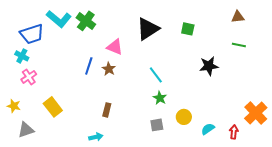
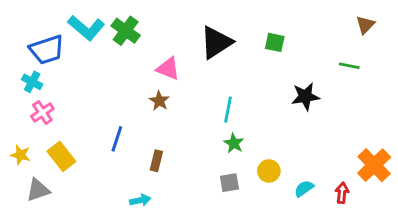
brown triangle: (238, 17) -> (365, 25), moved, turned -40
blue line: (89, 66) -> (117, 139), moved
cyan line: (156, 75) -> (228, 110), turned 48
yellow rectangle: (53, 107) -> (61, 156), moved

